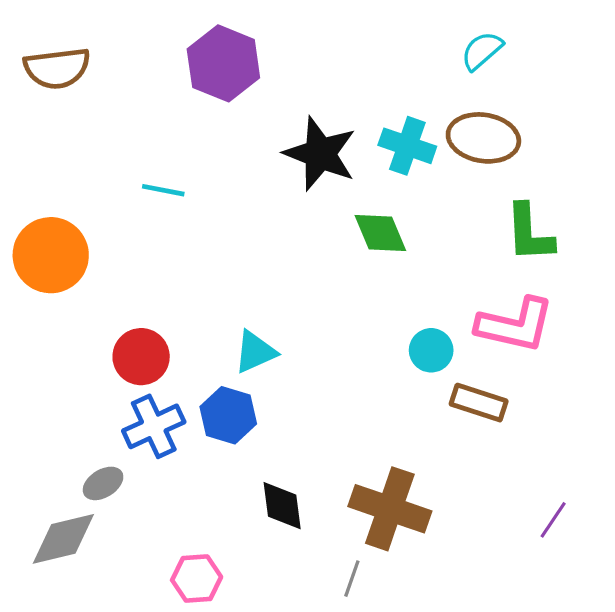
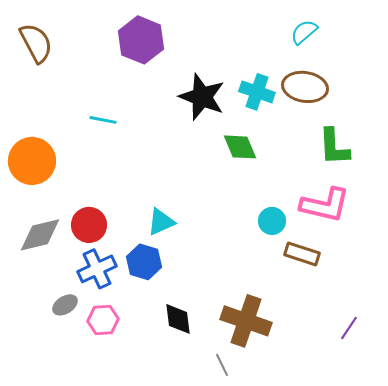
brown semicircle: (57, 68) -> (36, 43), turned -111
gray diamond: (63, 539) -> (40, 235), moved
pink hexagon: (197, 579) -> (103, 320), moved
gray line: (352, 579) -> (222, 365), turned -45

